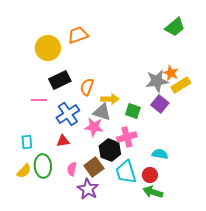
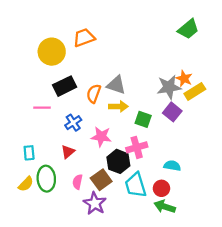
gray triangle: (102, 112) -> (116, 85), moved
blue cross: (68, 114) -> (73, 123), size x0.7
red triangle: (63, 141) -> (68, 152), turned -32

